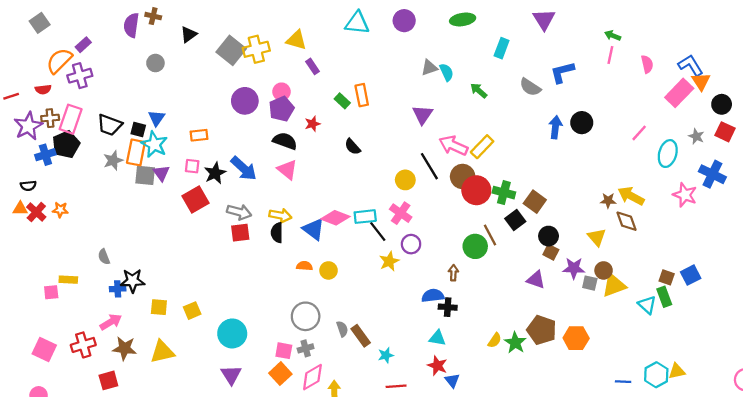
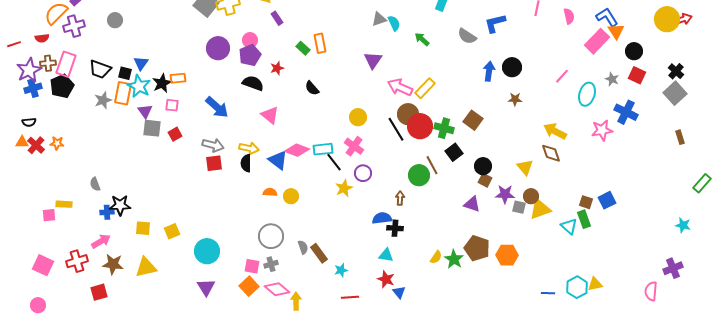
gray circle: (155, 63) -> (115, 20), moved
blue cross: (45, 155) -> (33, 88), moved
black line: (429, 166) -> (396, 129), moved
pink triangle: (287, 170) -> (270, 115), moved
black star: (215, 173) -> (162, 83), moved
gray square: (145, 175) -> (152, 128), moved
pink star: (685, 195) -> (602, 130), turned -30
red square: (196, 199) -> (175, 134), size x0.6
brown star: (608, 201) -> (515, 99), moved
brown square: (535, 202) -> (473, 120), moved
pink diamond: (312, 377) -> (277, 289), turned 70

